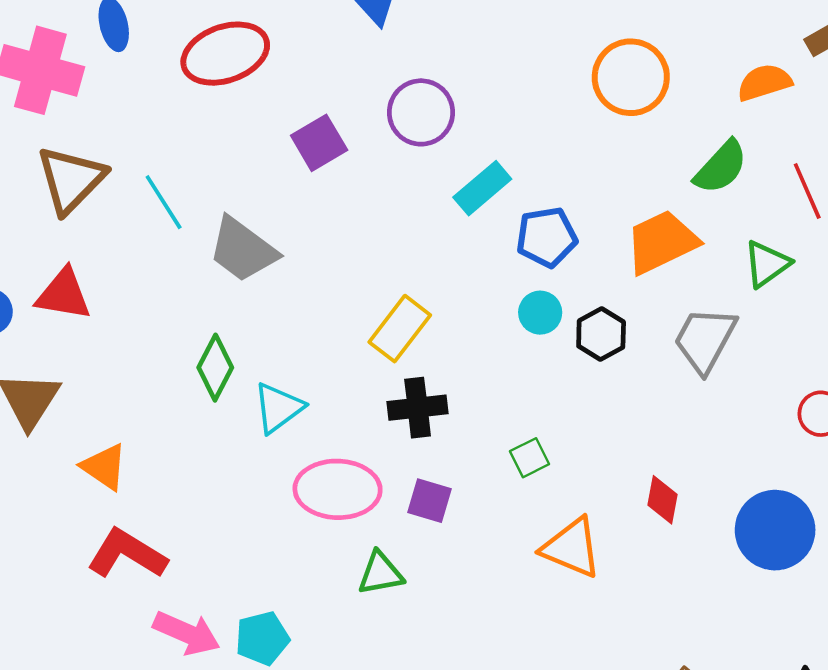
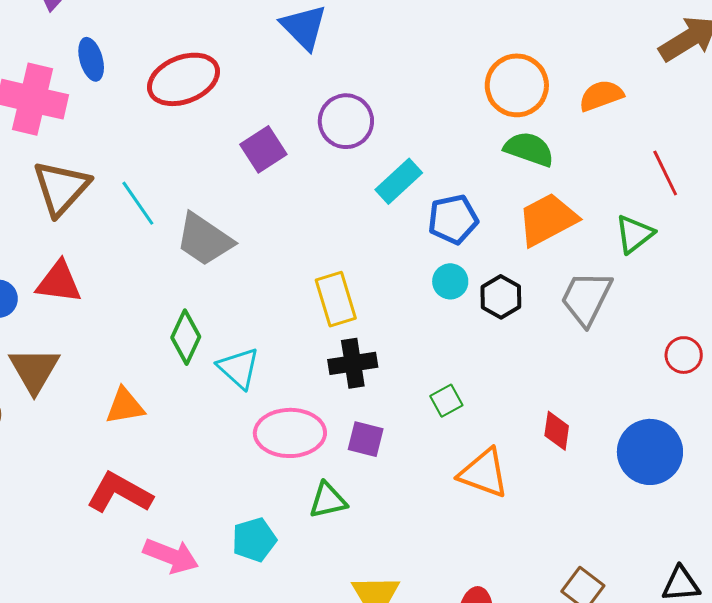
orange semicircle: (764, 82) -> (601, 96), moved
green semicircle: (721, 167) -> (529, 149), moved, turned -111
yellow rectangle: (400, 329) -> (336, 299), turned -52
cyan triangle: (278, 408) -> (239, 368), turned -39
orange triangle: (104, 467) -> (125, 406), moved, turned -42
cyan pentagon: (262, 638) -> (254, 540), moved

